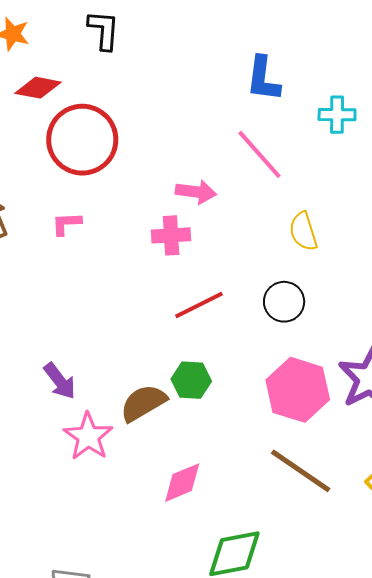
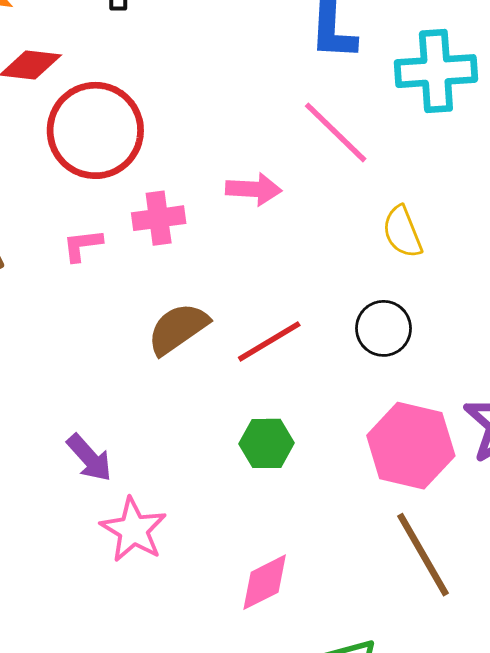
cyan cross: (337, 115) -> (436, 71), size x1.6
pink cross: (171, 235) -> (159, 218), moved
brown semicircle: (143, 403) -> (178, 329), moved
brown line: (301, 471) -> (423, 555), turned 30

